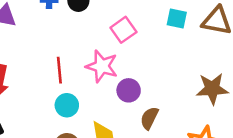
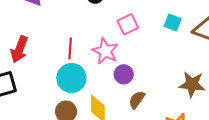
cyan circle: (67, 105) -> (71, 78), size x1.5

